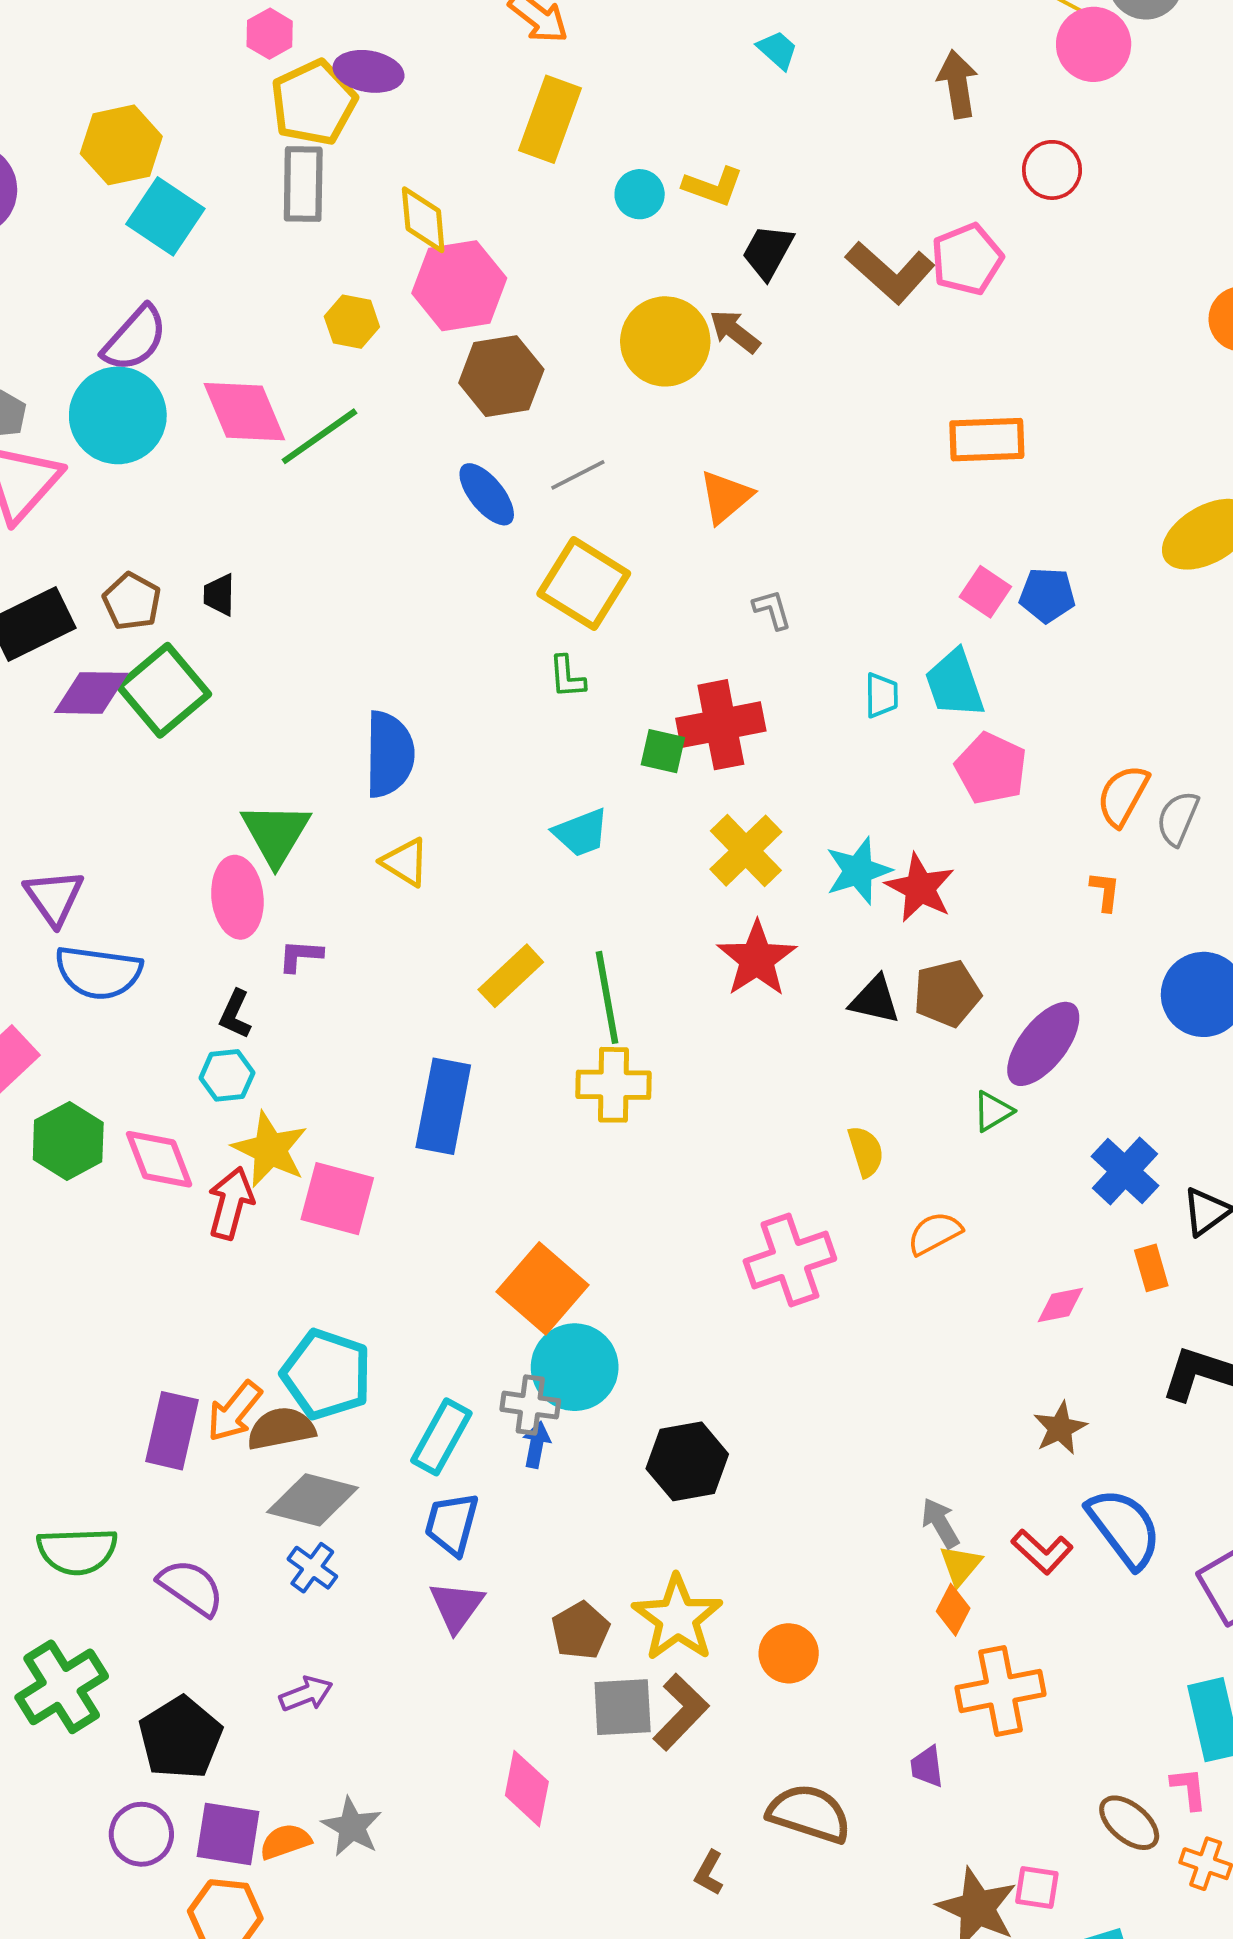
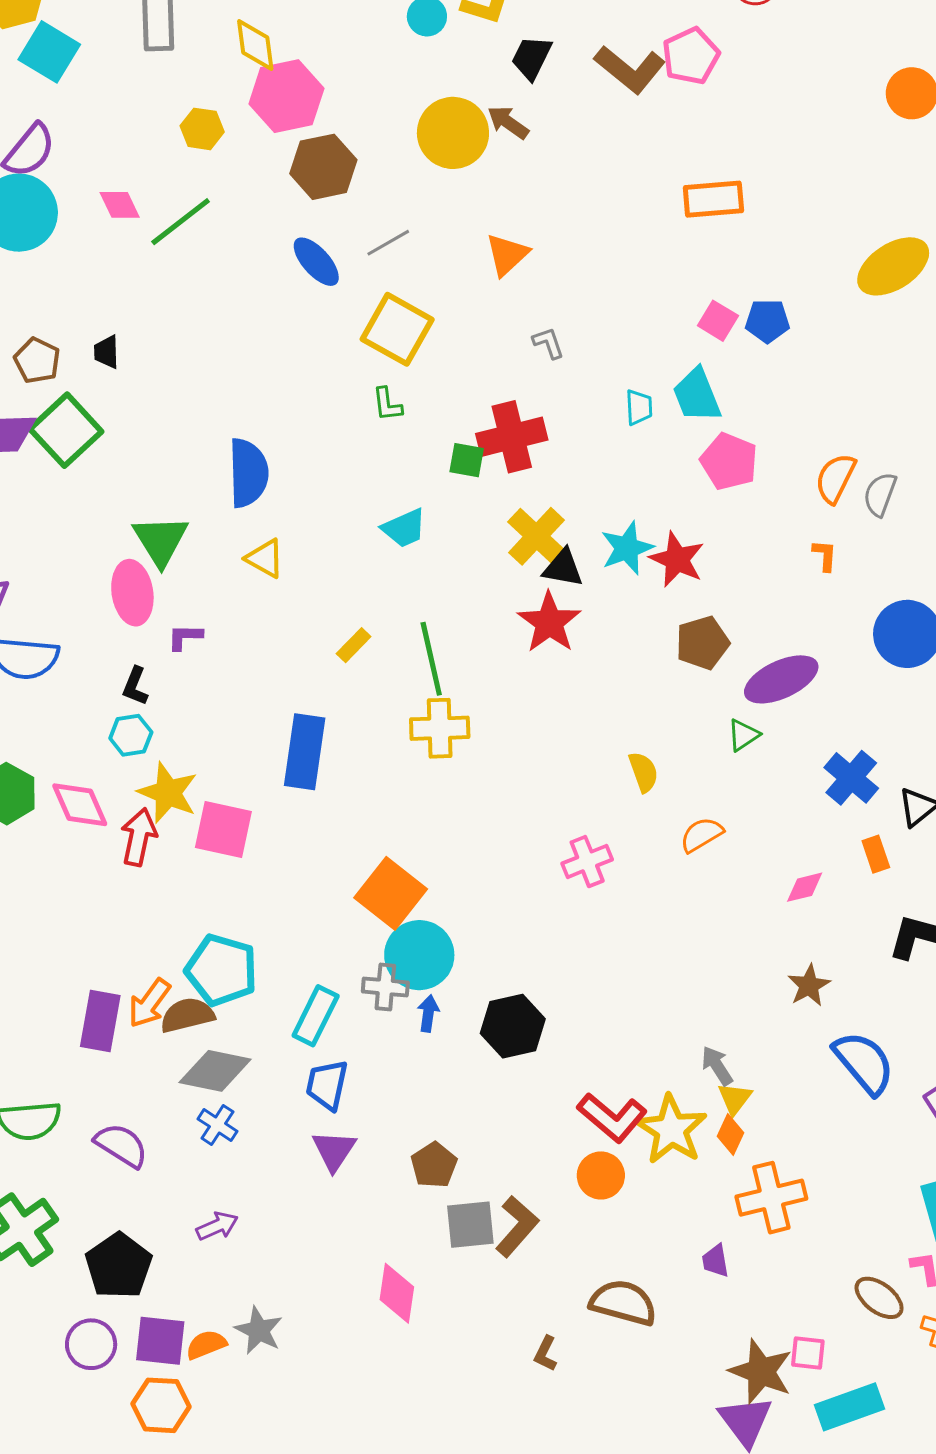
pink diamond: (244, 412) -> (120, 205), size x0.6
yellow rectangle: (511, 976) -> (354, 645), size x0.7
black triangle: (875, 1000) -> (563, 568), moved
purple ellipse: (1043, 1044) -> (781, 679), turned 30
pink cross: (790, 1260) -> (587, 861), size x0.7
blue arrow: (536, 1445) -> (428, 1013), moved
red L-shape: (1042, 1552) -> (612, 1117), moved, size x1.4
yellow star: (677, 1618) -> (671, 1130), moved

